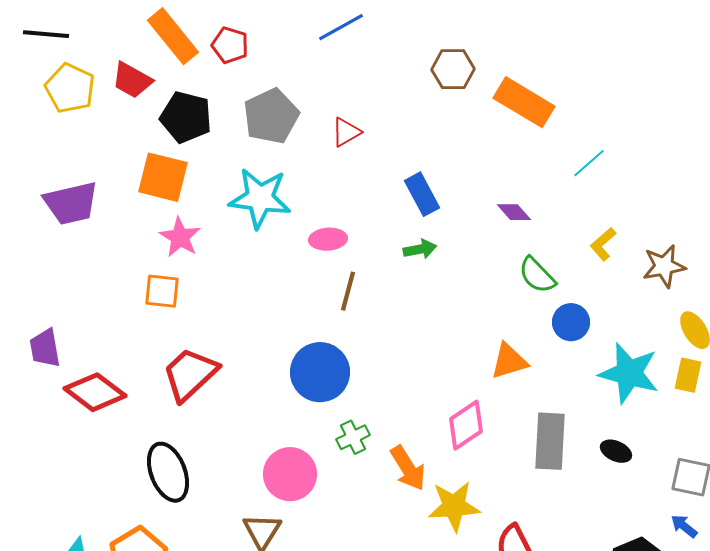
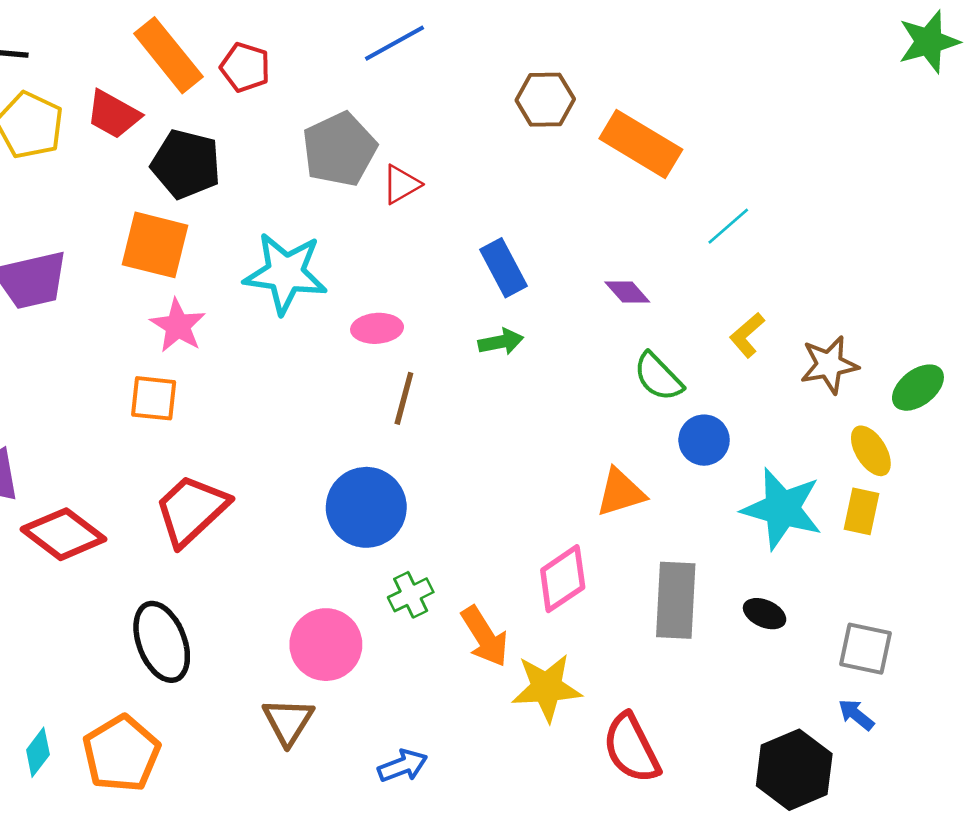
gray pentagon: (271, 116) -> (339, 149), moved

